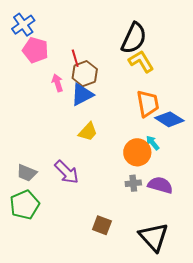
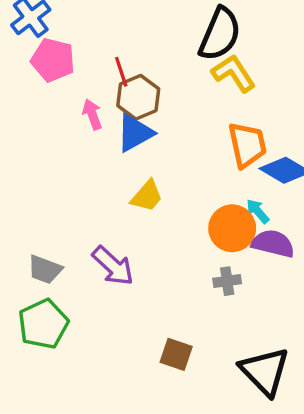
purple semicircle: (160, 185) -> (273, 244), moved

